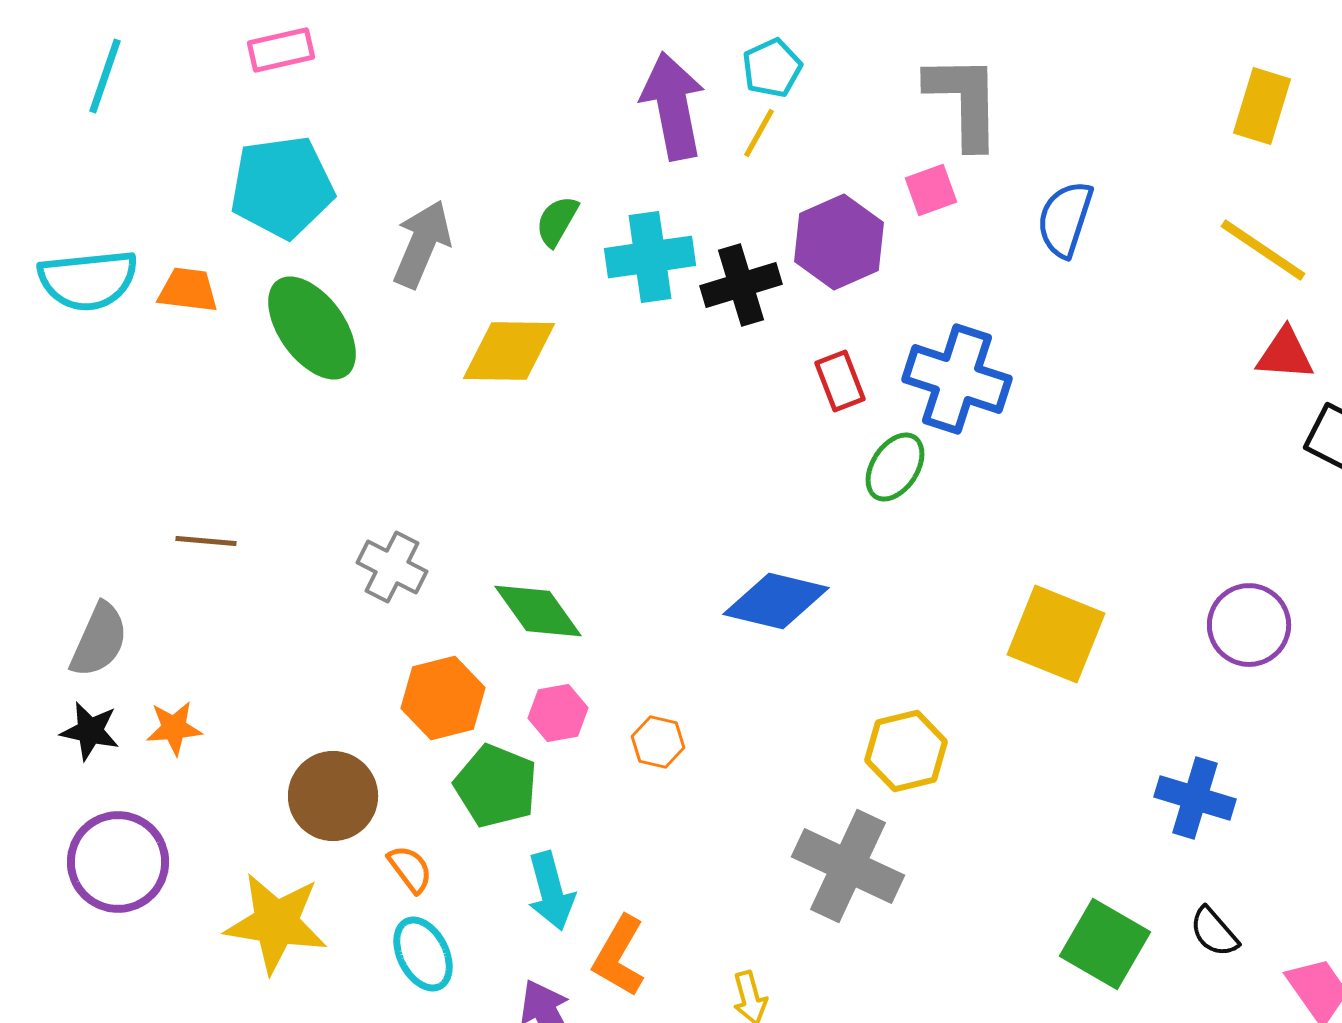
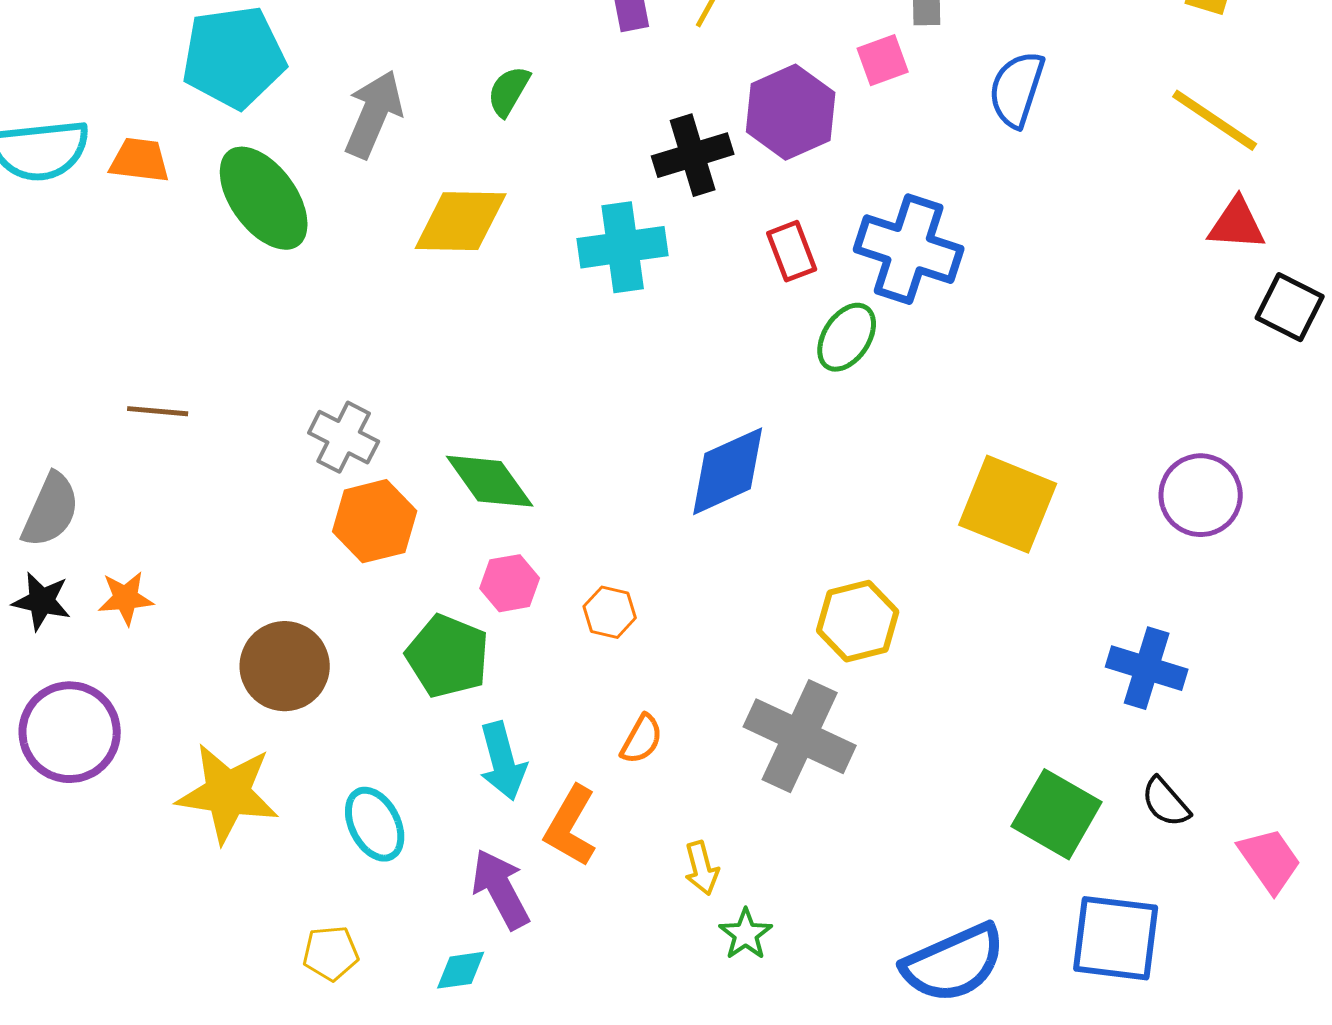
cyan cross: (650, 257) -> (623, 247), moved
blue diamond: (776, 601) -> (728, 471), turned -38
orange hexagon: (443, 698) -> (375, 521), moved
orange semicircle: (410, 869) -> (642, 739), moved, turned 66

